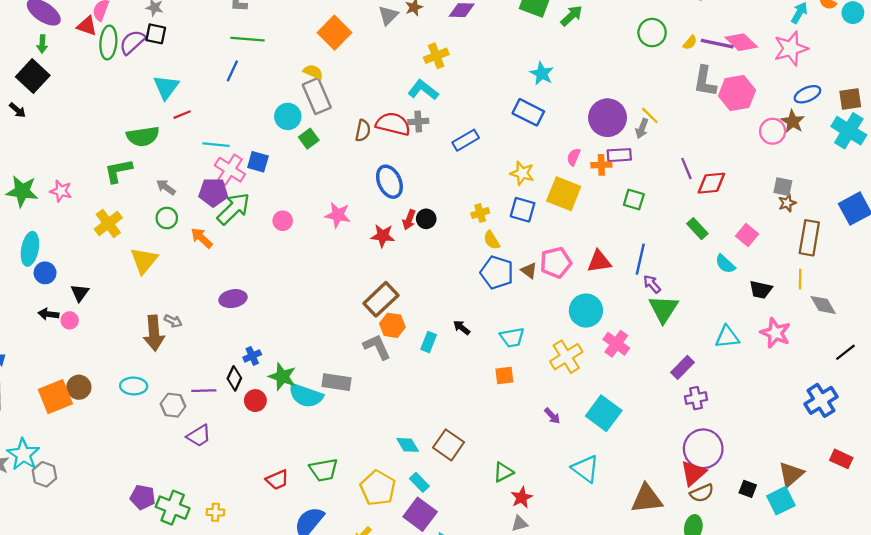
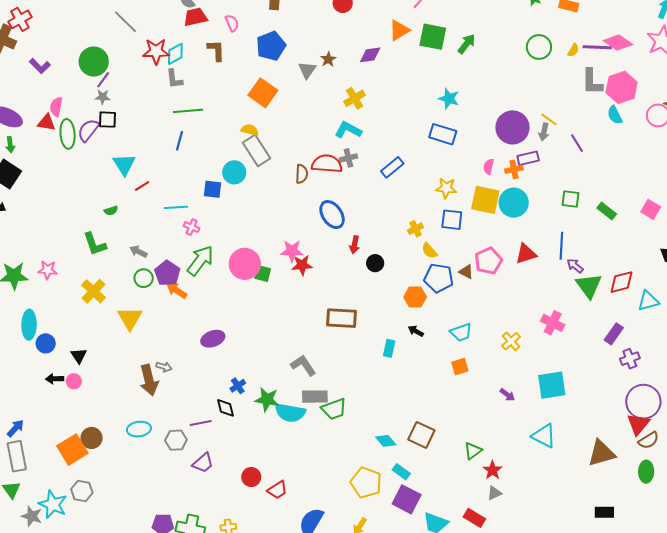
green semicircle: (143, 136) -> (111, 211), size x0.5
green square: (309, 139) -> (263, 273), moved, turned -30
blue square: (258, 162) -> (213, 189), moved
purple line: (686, 169) -> (577, 143), moved
pink cross: (230, 170) -> (192, 227), size x0.6
green L-shape: (118, 171) -> (95, 244), turned -88
red diamond: (711, 183) -> (622, 282), moved
purple pentagon: (213, 192) -> (167, 273), moved, turned -30
green square: (634, 199) -> (571, 199), moved
black circle: (426, 219) -> (375, 263), moved
pink circle: (283, 221) -> (245, 264), size x1.8
red star: (383, 236) -> (302, 265), moved
cyan semicircle: (725, 264) -> (615, 115), moved, turned 30
brown rectangle: (381, 299) -> (342, 318), turned 56
cyan circle: (586, 311) -> (514, 203), moved
orange hexagon: (392, 325) -> (415, 297), moved
gray L-shape: (377, 347) -> (303, 365), moved
yellow cross: (566, 357) -> (511, 341), size x0.7
black diamond: (234, 378) -> (226, 408), turned -30
red circle: (255, 401) -> (251, 477), moved
cyan square: (604, 413) -> (552, 385), turned -36
green trapezoid: (324, 470) -> (334, 409), moved
gray hexagon: (44, 474) -> (82, 491), moved

